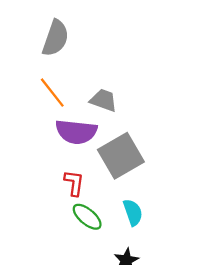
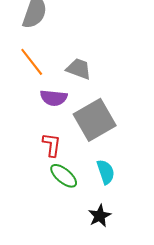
purple semicircle: (76, 132) -> (54, 98), size x0.7

